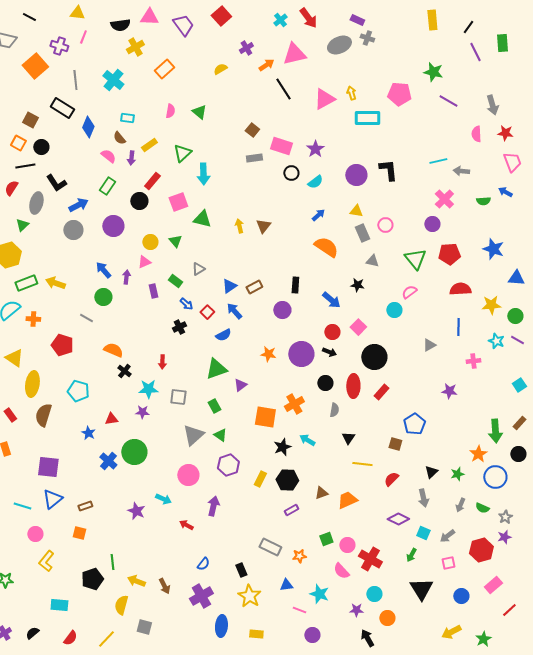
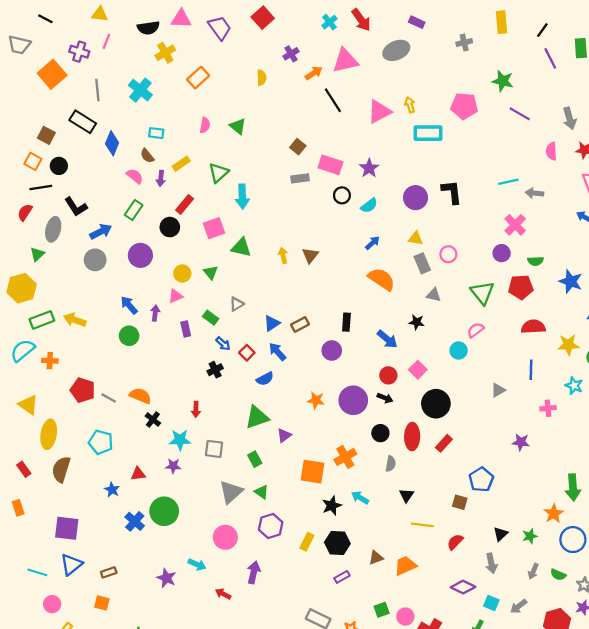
gray cross: (367, 38) -> (464, 43), moved, turned -32
yellow semicircle: (220, 69) -> (262, 78), turned 120
green semicircle: (483, 201) -> (536, 261), moved
gray line: (86, 318) -> (109, 398), moved

